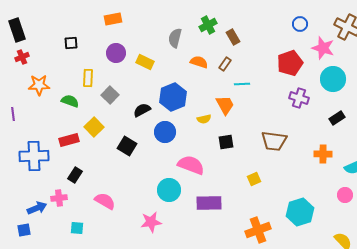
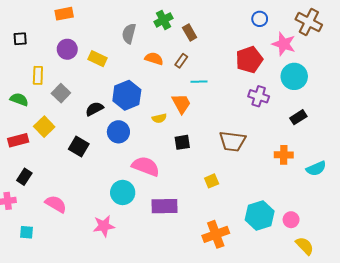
pink circle: (345, 195) -> (291, 220), moved

